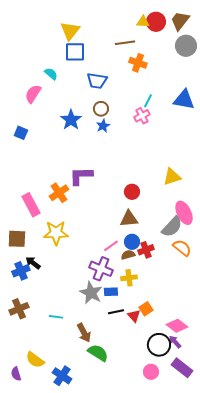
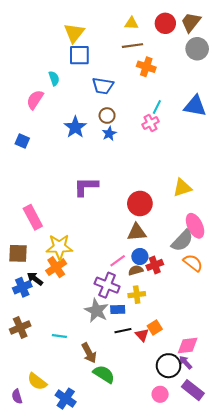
yellow triangle: (143, 22) -> (131, 23), moved
cyan semicircle: (51, 74) -> (54, 78), turned 32
red circle: (132, 192) -> (140, 203), size x1.5
orange cross: (59, 193) -> (56, 267), moved
pink diamond: (177, 326) -> (188, 346), turned -45

